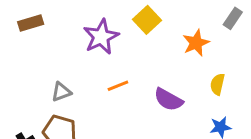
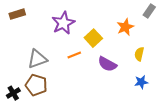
yellow square: (147, 20) -> (93, 38), moved
gray triangle: (61, 92) -> (37, 59), size x1.5

